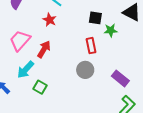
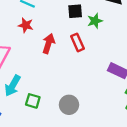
red arrow: (44, 49) -> (48, 44), moved
gray circle: (85, 70) -> (69, 105), moved

